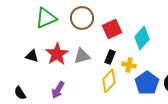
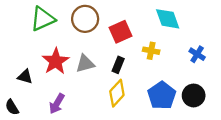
cyan diamond: (142, 38) -> (168, 19), moved, turned -60
black triangle: (32, 56) -> (25, 77), moved
yellow cross: (129, 65) -> (151, 51), moved

